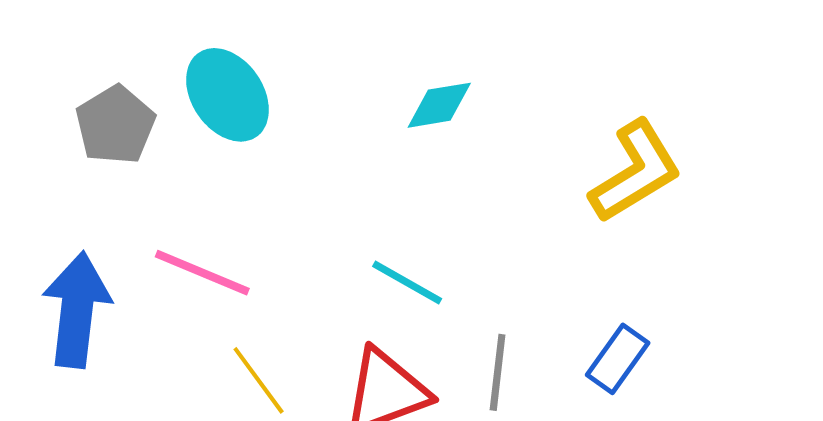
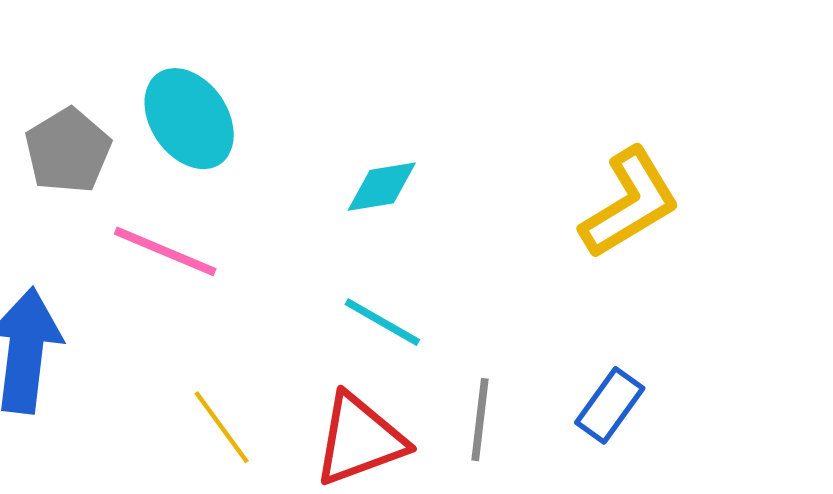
cyan diamond: (439, 105) -> (382, 187), moved
pink line: (202, 273) -> (165, 251), moved

